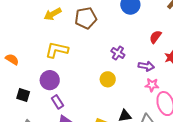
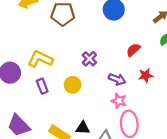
yellow L-shape: (57, 50) -> (40, 59), moved
purple rectangle: (57, 102) -> (42, 86), moved

